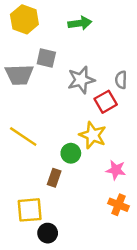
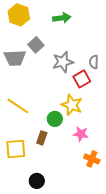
gray square: (46, 58) -> (36, 45), turned 35
pink star: (116, 170) -> (81, 134), moved
yellow square: (30, 210) -> (16, 149), moved

